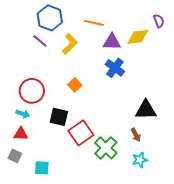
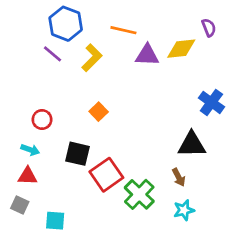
blue cross: (115, 68) -> (211, 102), moved
red circle: (32, 91) -> (42, 120), size x0.6

